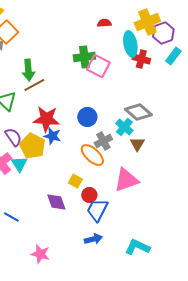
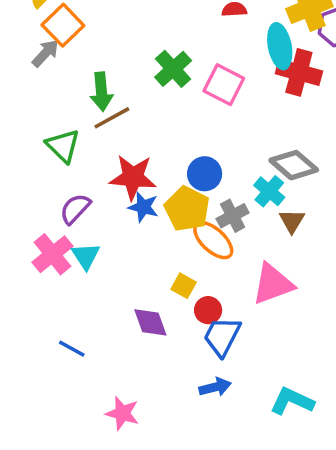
green cross: (84, 57) -> (173, 69), moved, turned -35
red cross: (141, 59) -> (299, 72), size x1.4
purple semicircle: (13, 137) -> (75, 209), turned -102
yellow pentagon: (32, 146) -> (187, 209), moved

